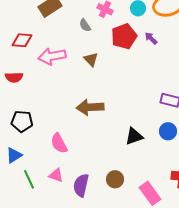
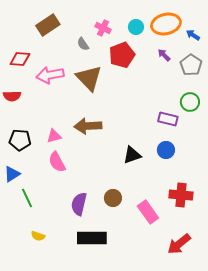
purple arrow: (151, 38) -> (164, 55), moved
brown triangle: (91, 59) -> (89, 78), size x1.8
pink triangle: (56, 175) -> (54, 136), moved, turned -35

